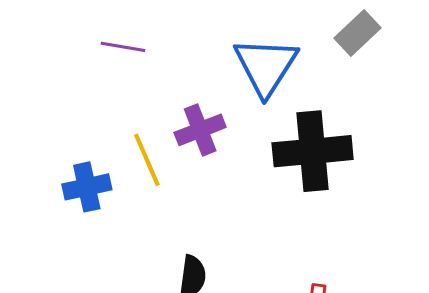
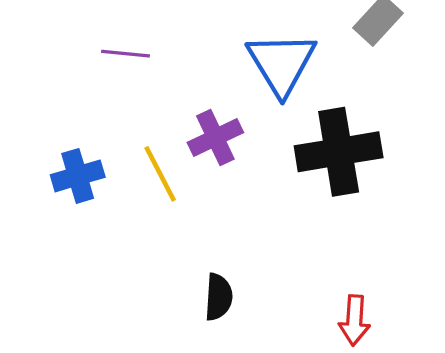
blue cross: (87, 187) -> (78, 176), moved

